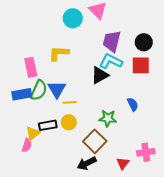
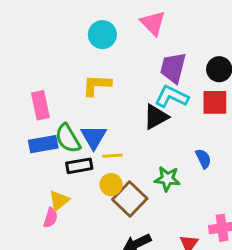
cyan circle: (73, 18) -> (102, 35), moved
pink rectangle: (31, 67) -> (40, 105), moved
green semicircle: (39, 90) -> (68, 138), turned 125
black rectangle: (48, 125) -> (79, 166), moved
brown square: (95, 141) -> (130, 199), moved

